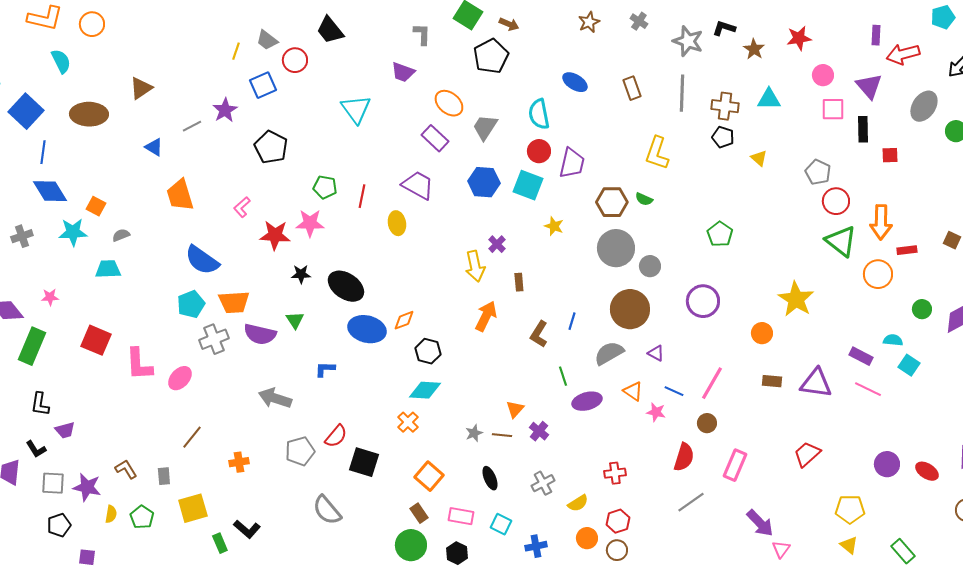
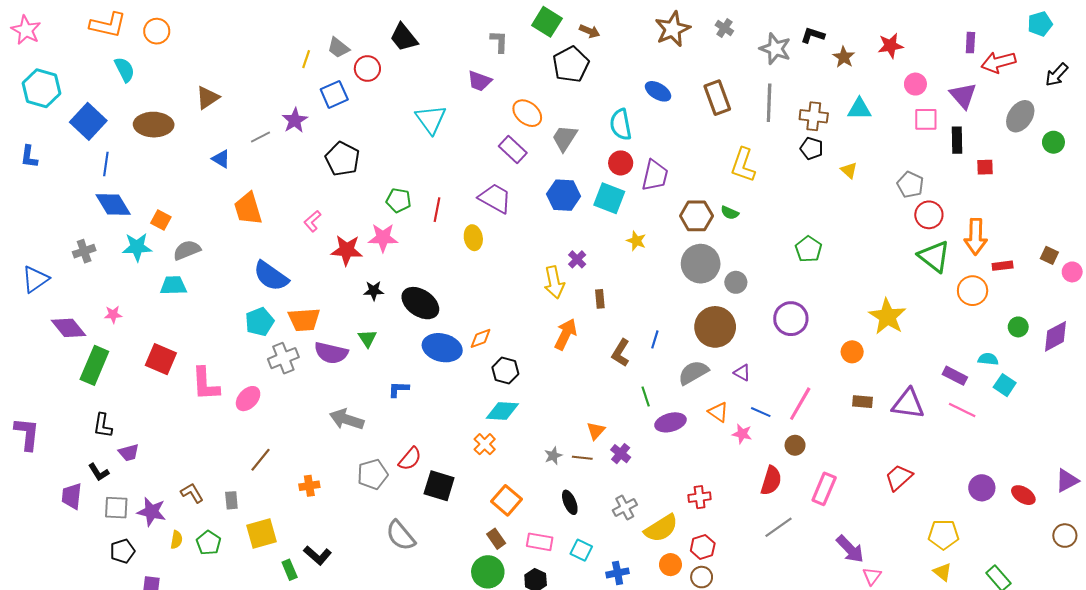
brown star: (589, 22) -> (673, 29), size x1.6
brown rectangle: (632, 88) -> (717, 98), size x1.4
gray semicircle: (121, 235) -> (187, 250), size x1.5
yellow semicircle: (578, 503) -> (661, 528), size x1.6

